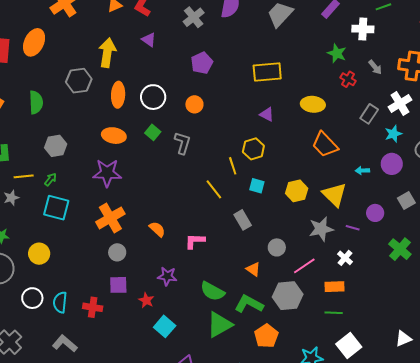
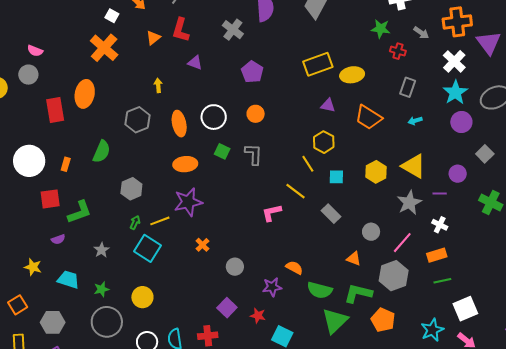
yellow arrow: (107, 53) -> (158, 85), size x0.5
green semicircle: (36, 102) -> (102, 152), turned 40
yellow ellipse: (313, 104) -> (352, 75), moved
gray rectangle: (369, 114) -> (408, 87), moved
cyan star: (393, 134) -> (455, 92), size x1.4
orange trapezoid: (325, 145) -> (368, 117), moved
cyan arrow: (362, 171) -> (415, 121), moved
yellow line: (24, 176) -> (160, 221), moved
cyan square: (56, 208) -> (148, 248), turned 32
orange cross: (110, 218) -> (203, 245), size x0.5
orange semicircle: (157, 229) -> (294, 268), moved
pink L-shape: (195, 241) -> (272, 213), moved
gray circle: (117, 252) -> (235, 267), moved
purple square: (118, 285) -> (227, 308), turned -30
white square: (349, 345) -> (465, 309), turned 30

